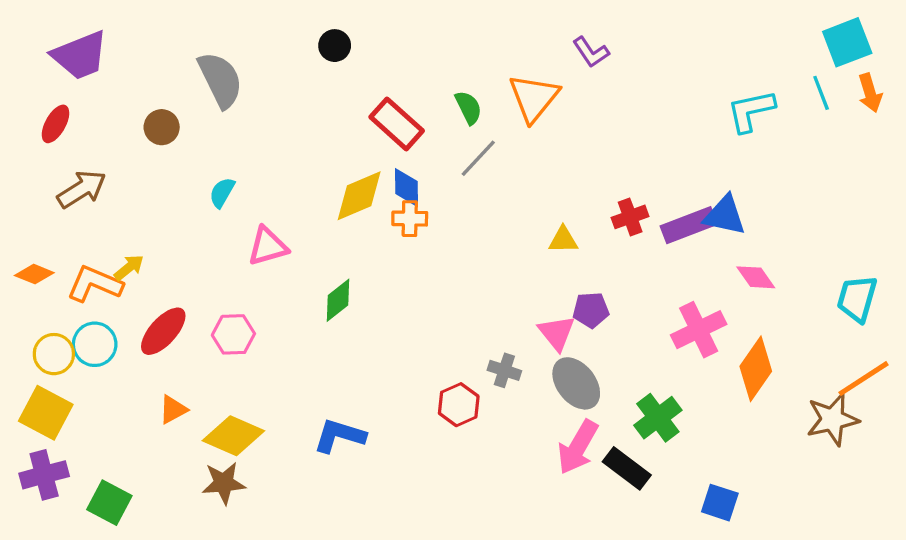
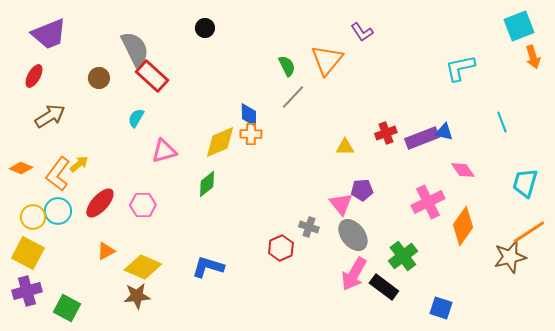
cyan line: (821, 93) -> (502, 122), moved
red rectangle: (397, 124) -> (152, 76), moved
yellow diamond: (359, 196) -> (220, 142), moved
blue triangle: (725, 215) -> (444, 132), size x0.7
orange L-shape: (95, 284) -> (58, 174), turned -76

